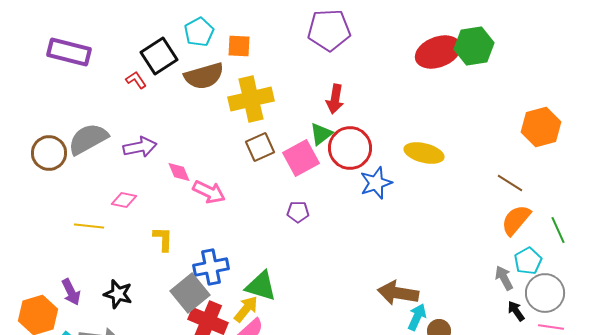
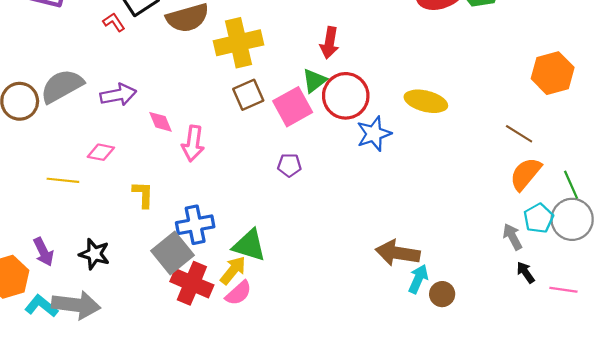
pink arrow: (209, 192) -> (193, 144), turned 72
gray circle: (545, 293) -> (572, 219), moved

